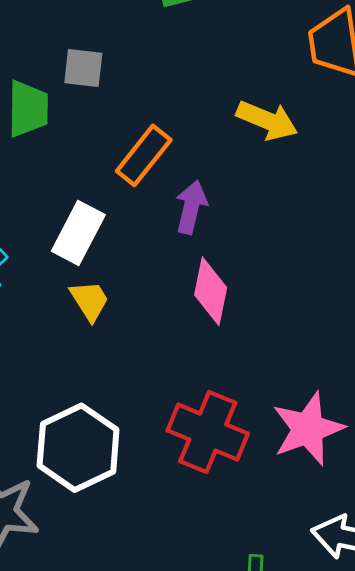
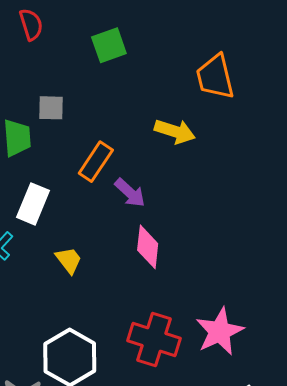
purple arrow: (191, 207) -> (130, 193), turned 124
white rectangle: (78, 233) -> (33, 204), moved

